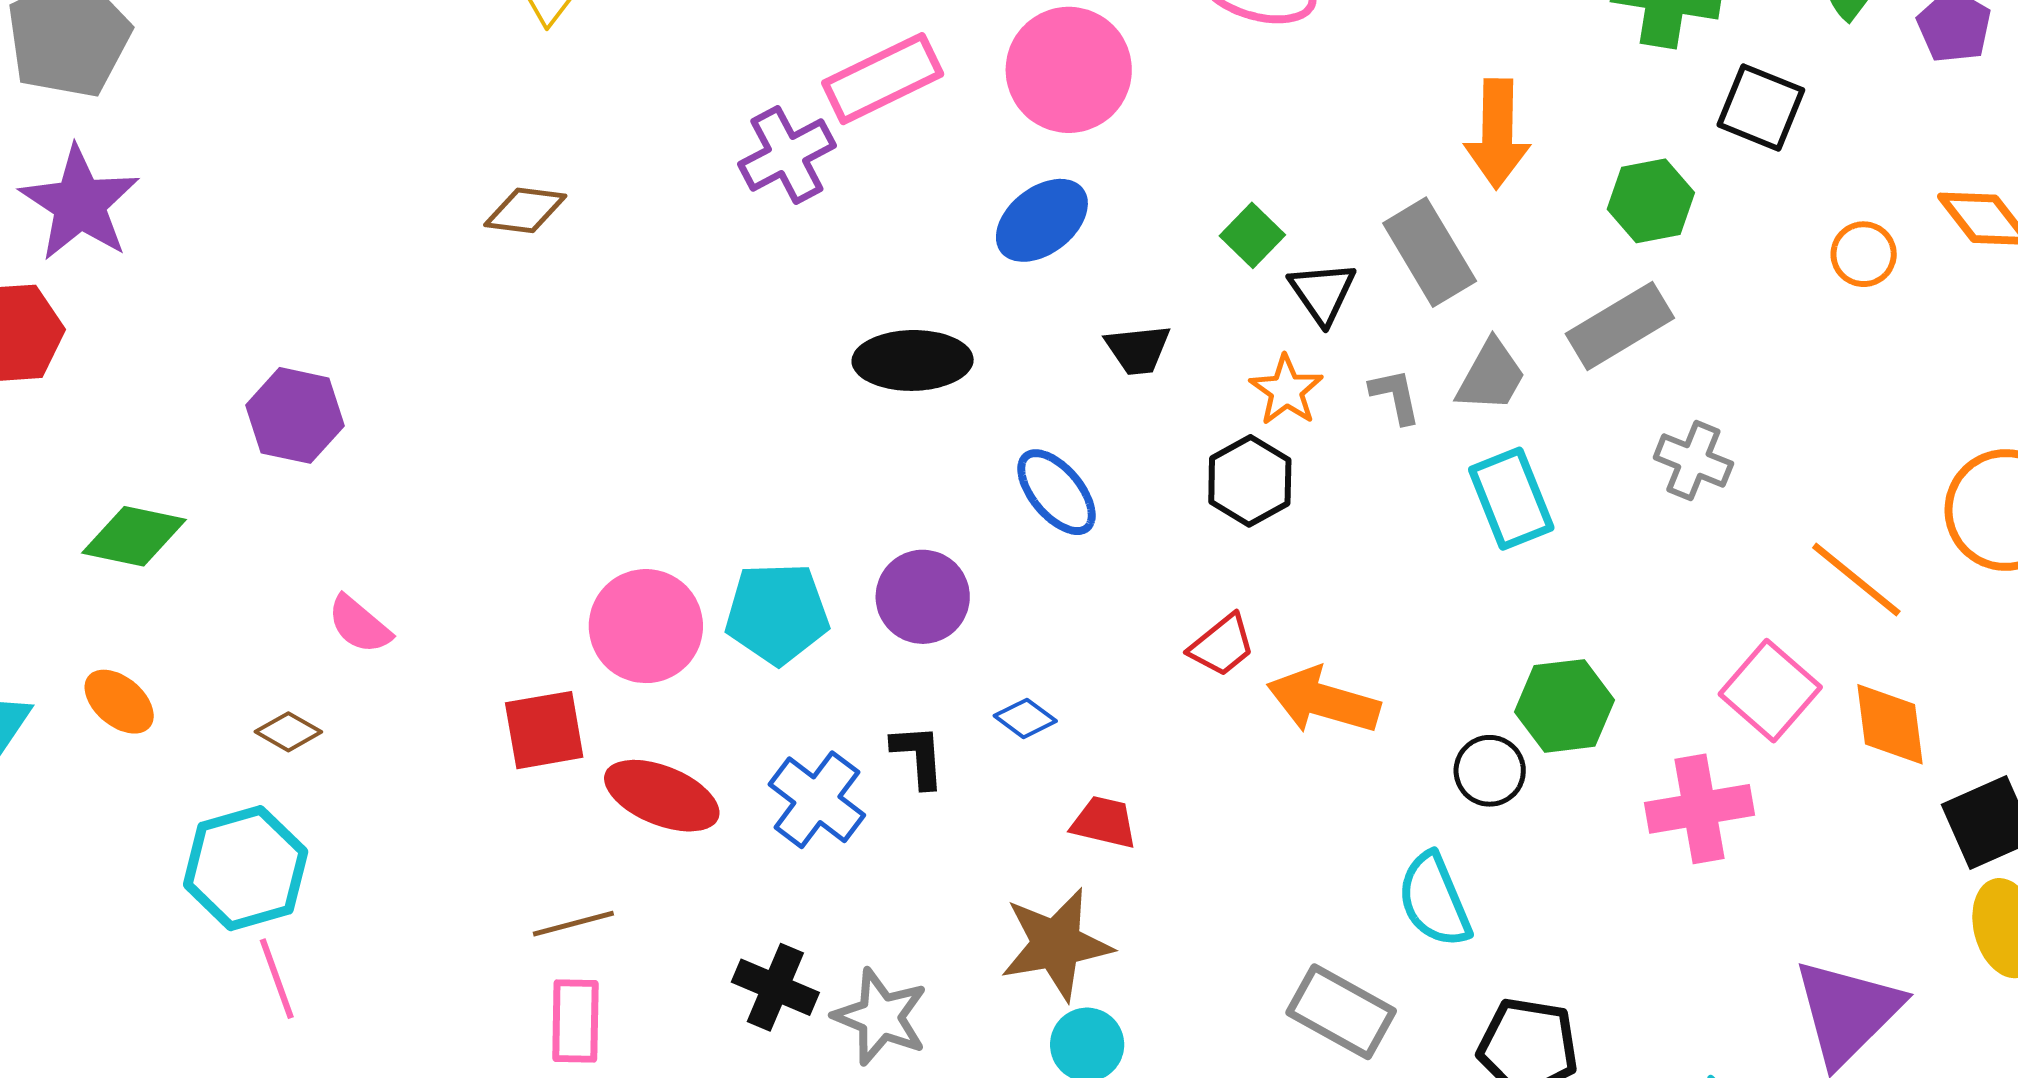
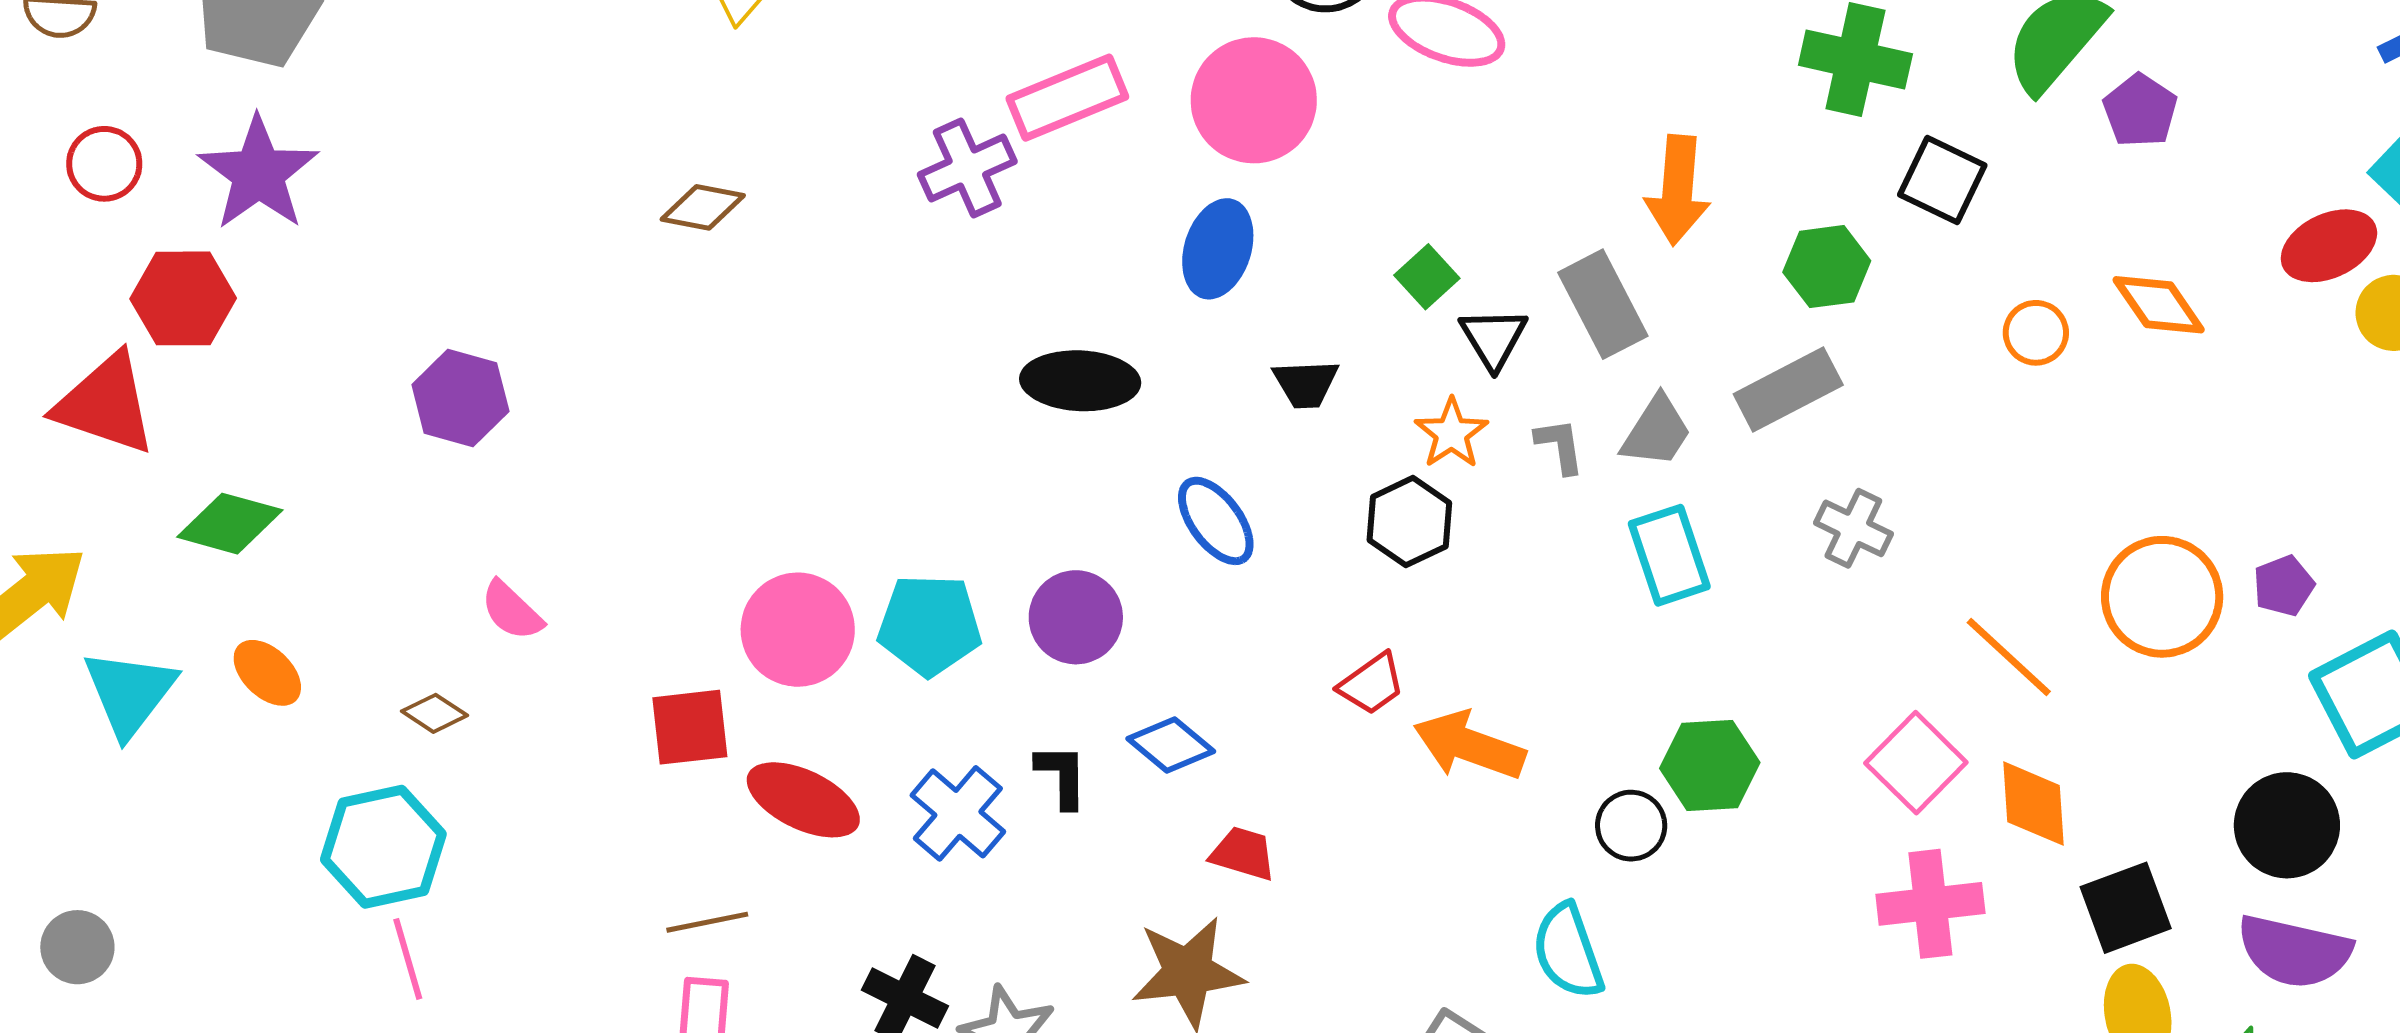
blue ellipse: (1042, 220) -> (1218, 249), turned -38
green diamond: (134, 536) -> (230, 524), moved
blue diamond: (1025, 718) -> (1171, 745), size x1.4
pink cross: (1700, 809) -> (1930, 904), moved

